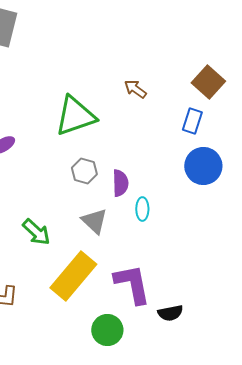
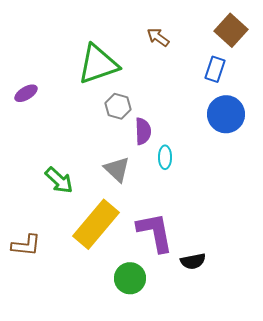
gray hexagon: (84, 171) -> (118, 106), moved

